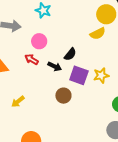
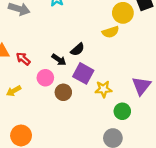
pink circle: (39, 41) -> (45, 78), moved
red arrow: (31, 59) -> (23, 59), moved
yellow star: (101, 75) -> (103, 89), moved

